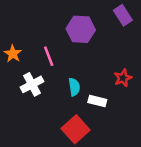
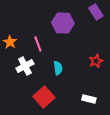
white rectangle: (97, 101) -> (89, 99), moved
red square: (76, 129) -> (44, 97), moved

